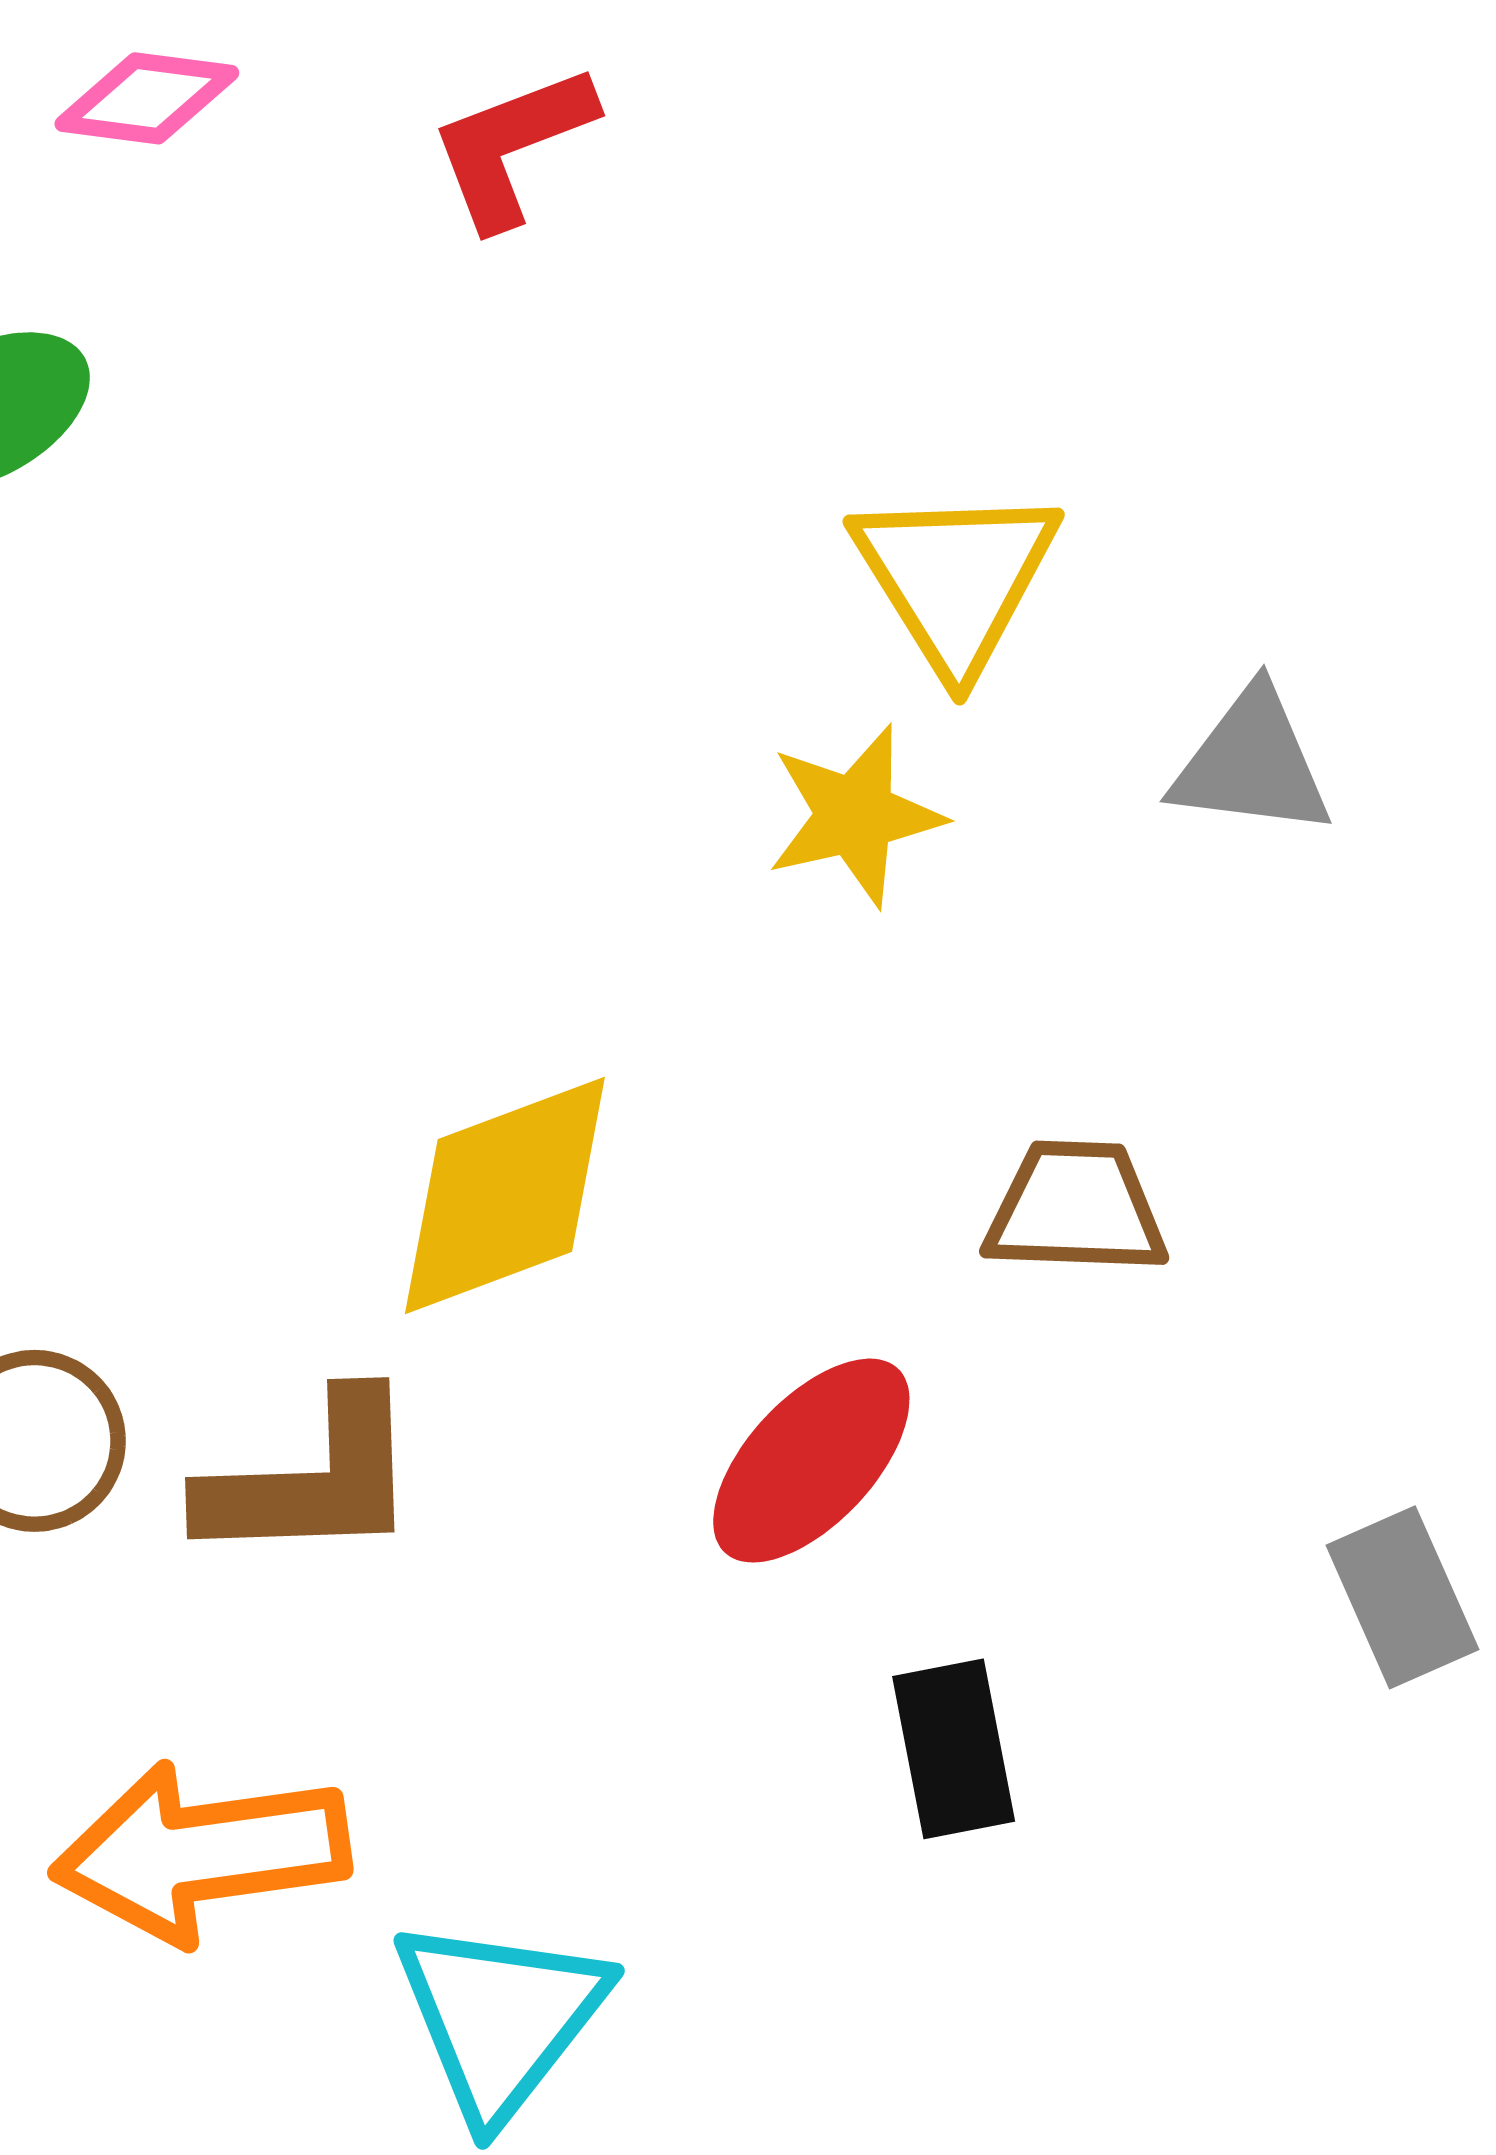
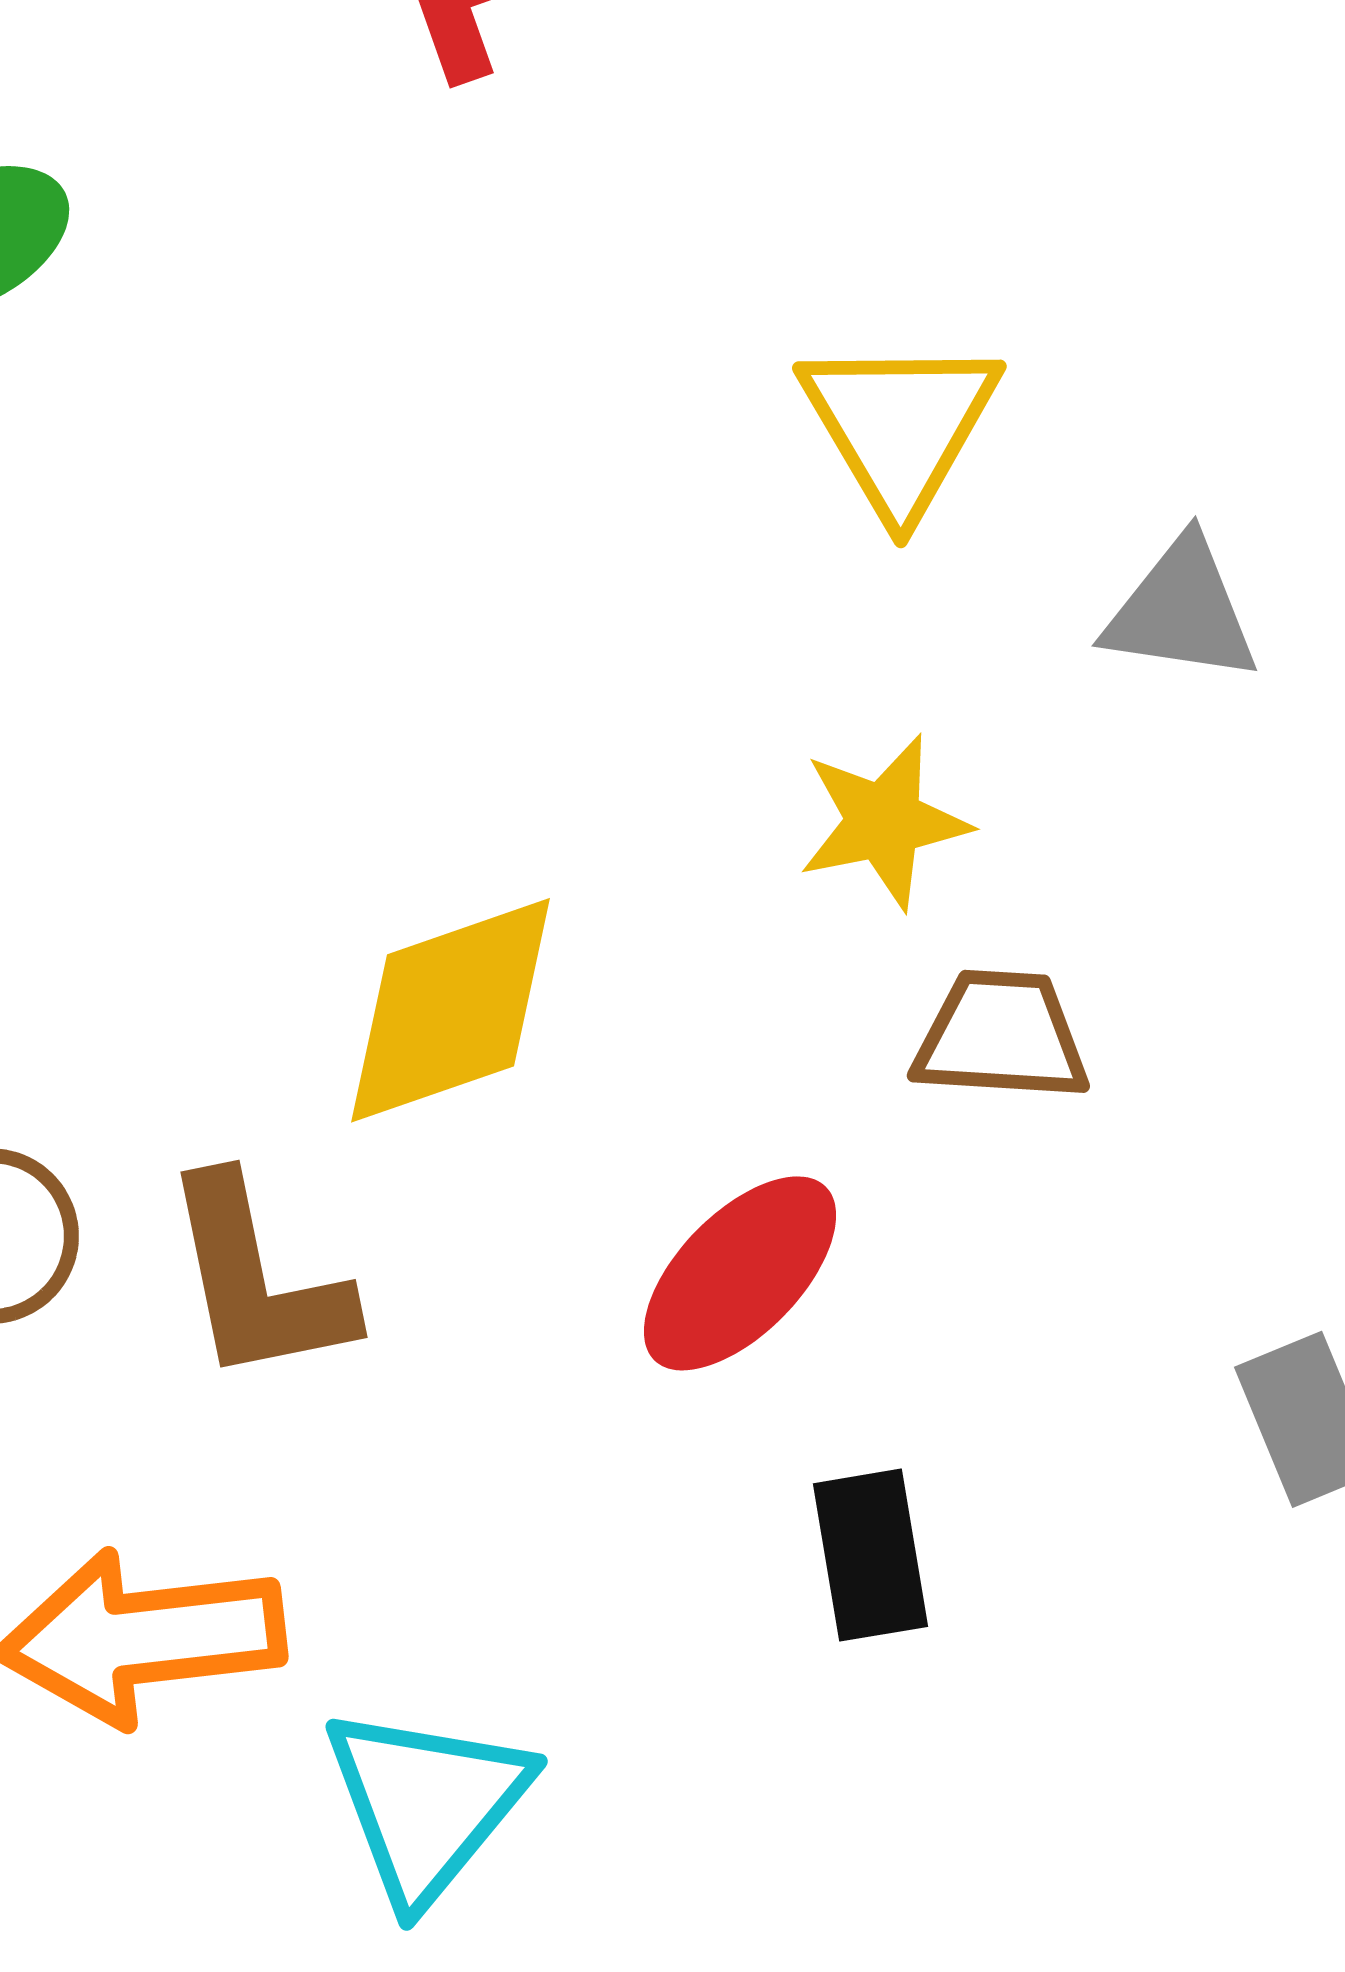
yellow star: (855, 816) -> (884, 822), moved
brown L-shape: (311, 1480) -> (257, 1280), turned 79

